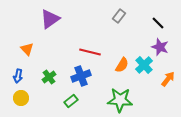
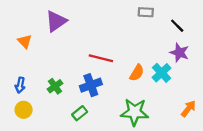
gray rectangle: (119, 16) -> (146, 12), moved, turned 56
orange triangle: (27, 49) -> (25, 41), moved
orange arrow: (168, 79) -> (188, 109), moved

